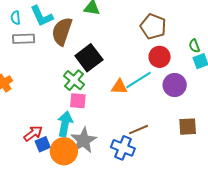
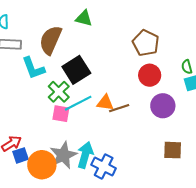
cyan L-shape: (42, 16) -> (33, 68), moved
cyan line: (139, 80) -> (78, 103), moved
cyan arrow: (65, 124) -> (85, 155), moved
brown line: (139, 130) -> (119, 108), moved

